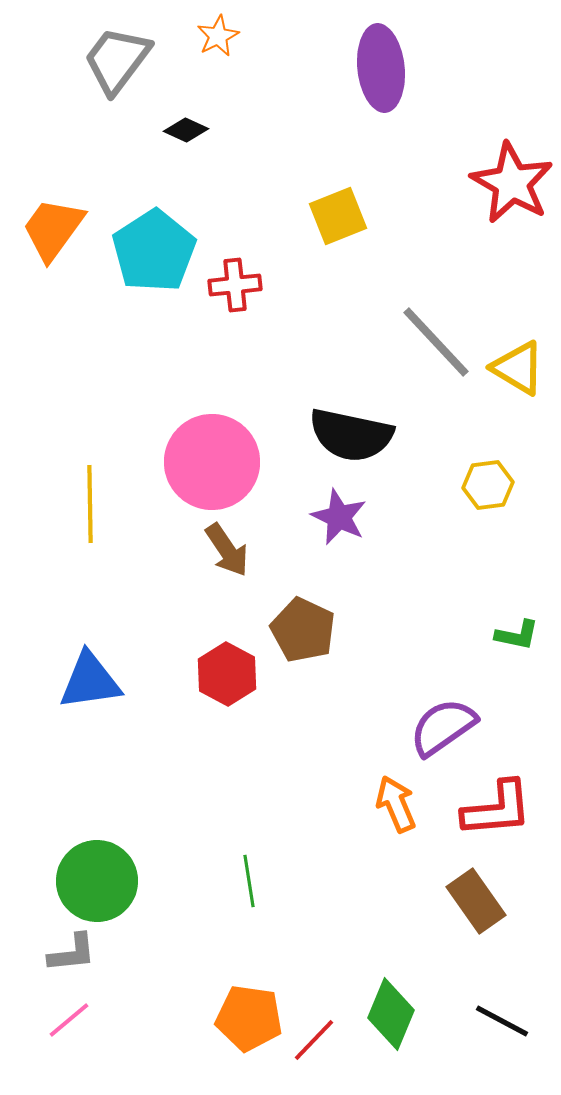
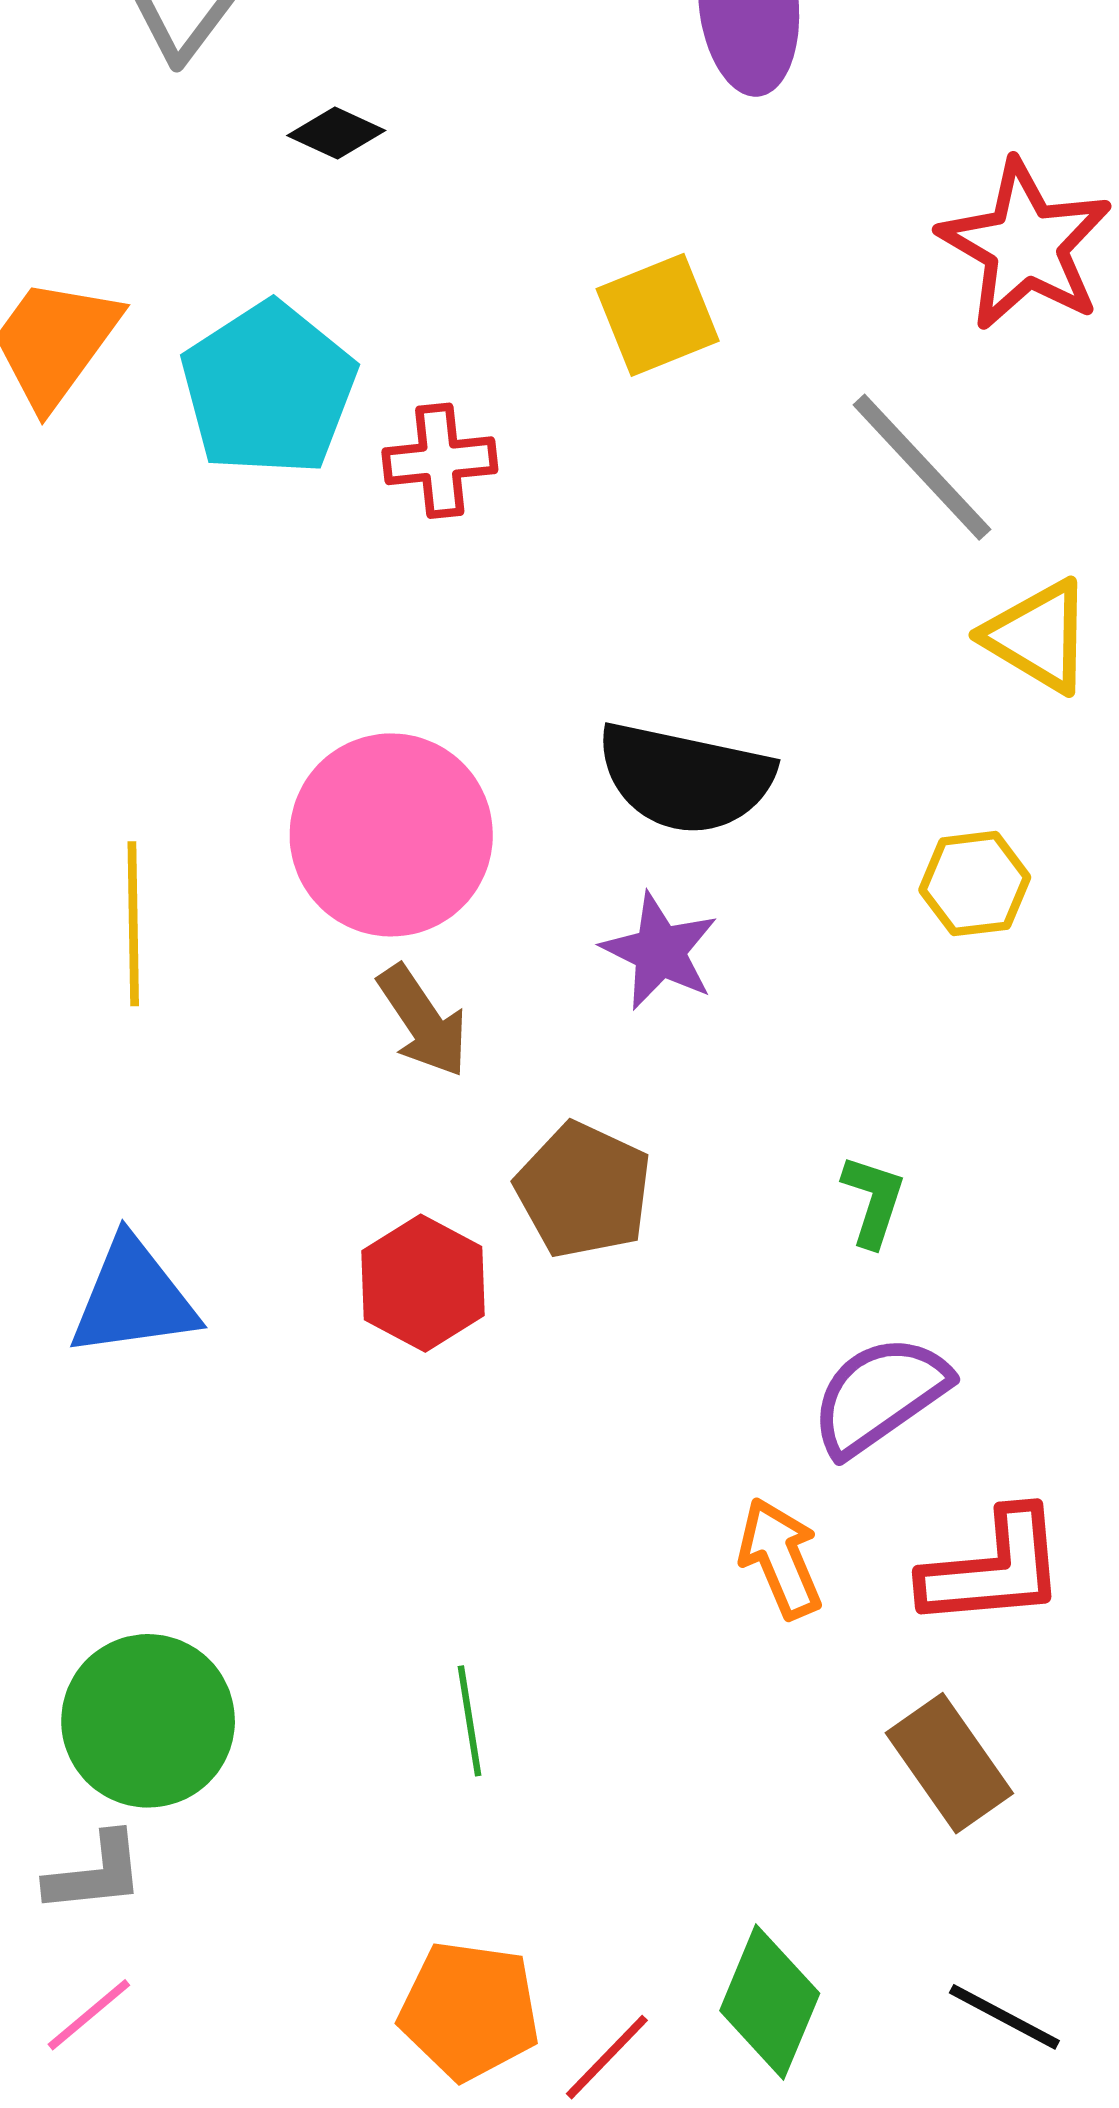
gray line: (436, 342) -> (922, 467), moved
green L-shape: (517, 635) -> (873, 1201), moved, turned -84

